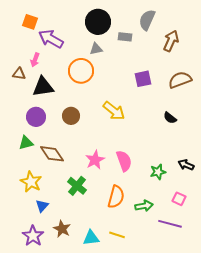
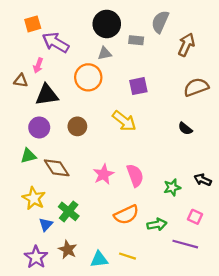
orange square: (30, 22) -> (33, 24), turned -35
purple square: (143, 79) -> (138, 86), moved
green cross: (77, 186) -> (69, 211), moved
orange semicircle: (116, 197) -> (126, 215), turned 50

